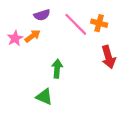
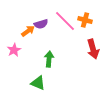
purple semicircle: (42, 15) -> (41, 24), moved
pink star: (15, 38) -> (14, 50), moved

